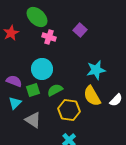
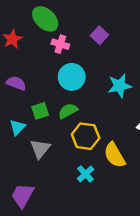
cyan circle: (42, 69) -> (72, 77), moved
purple semicircle: (14, 81) -> (16, 83), moved
yellow semicircle: (92, 96) -> (115, 155), moved
gray triangle: (33, 120) -> (40, 149), turned 36

